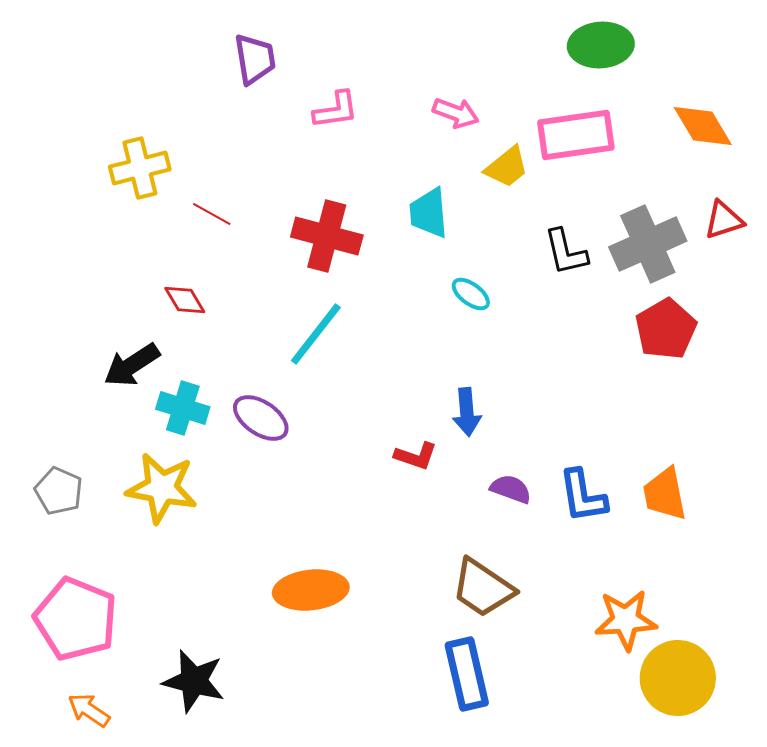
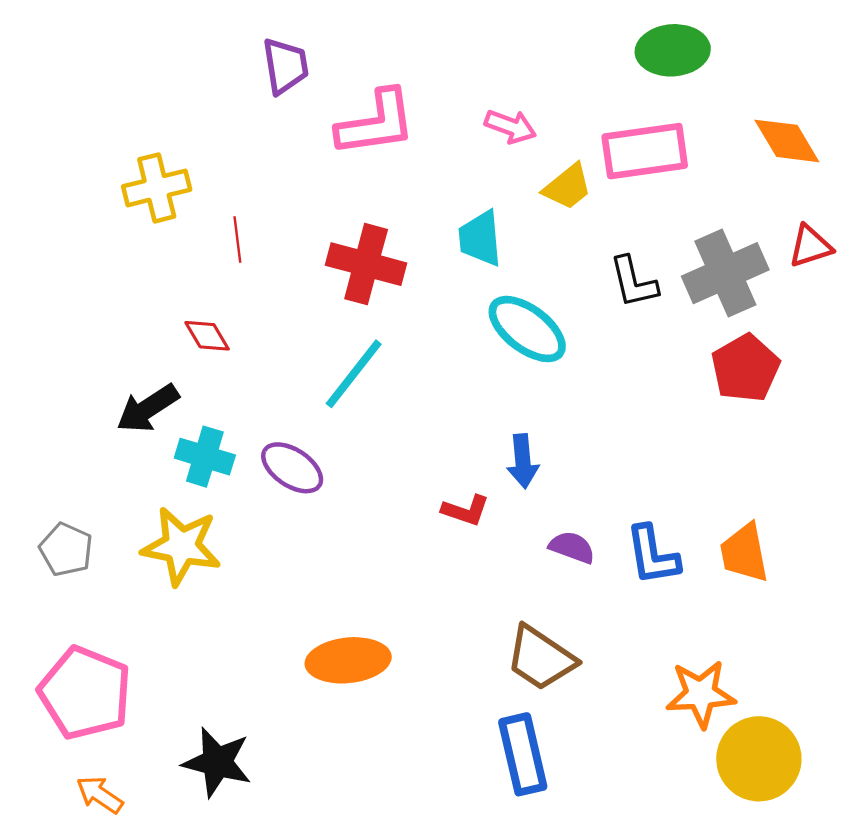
pink L-shape: (336, 110) -> (376, 123), size x1.6
red line: (212, 214) -> (237, 239), turned 54
cyan ellipse: (471, 294) -> (527, 329), size x1.8

